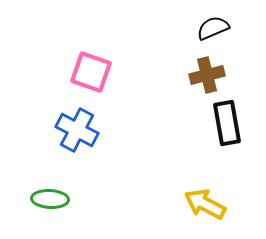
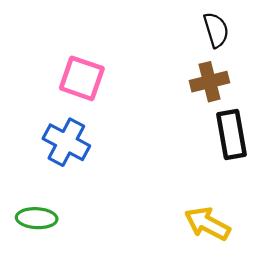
black semicircle: (213, 28) -> (216, 30), turned 96

